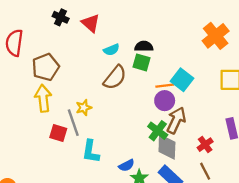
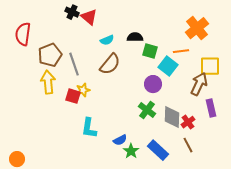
black cross: (61, 17) -> (72, 12), moved
green square: (142, 62) -> (150, 51), moved
orange line: (165, 86) -> (181, 51), moved
brown arrow: (176, 120) -> (199, 84), moved
gray line: (73, 123) -> (74, 64), moved
red square: (58, 133) -> (73, 96), moved
gray diamond: (167, 147) -> (172, 117), moved

